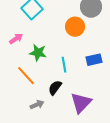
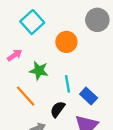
orange circle: (75, 27) -> (66, 42), moved
blue rectangle: (94, 60) -> (89, 96), moved, turned 56

